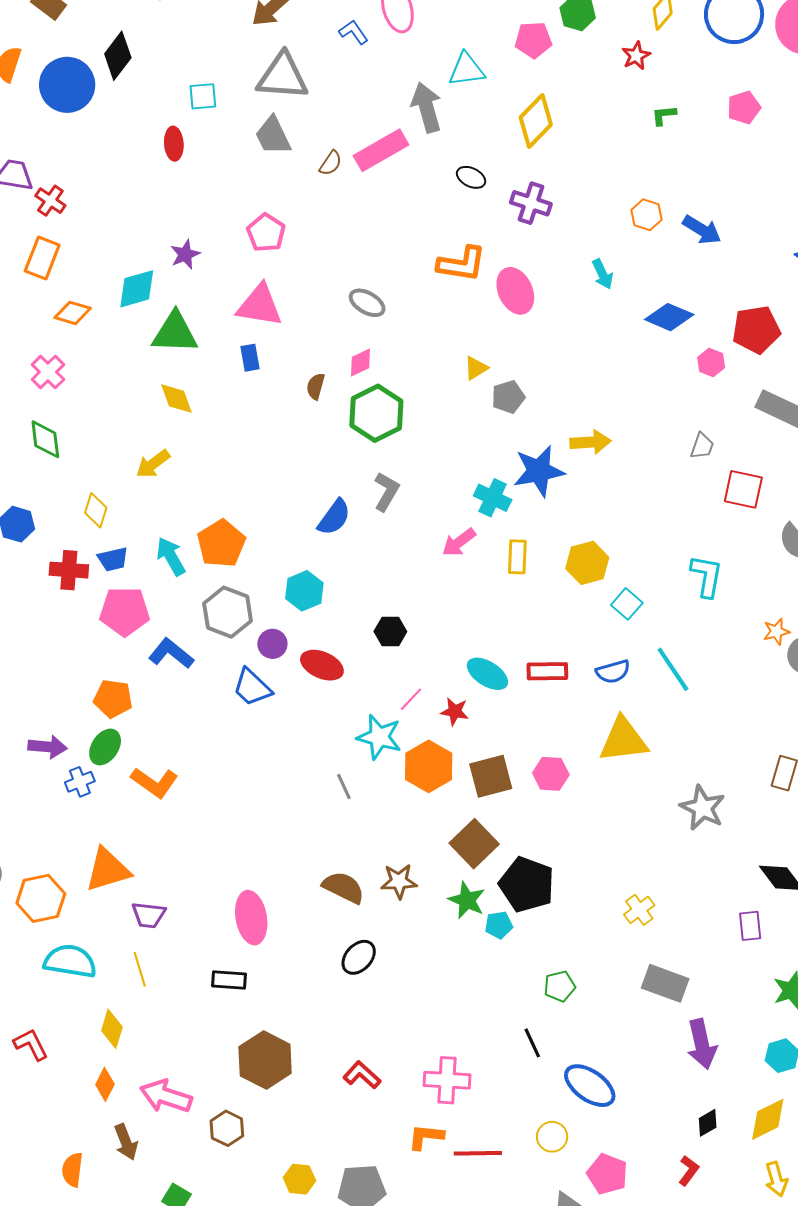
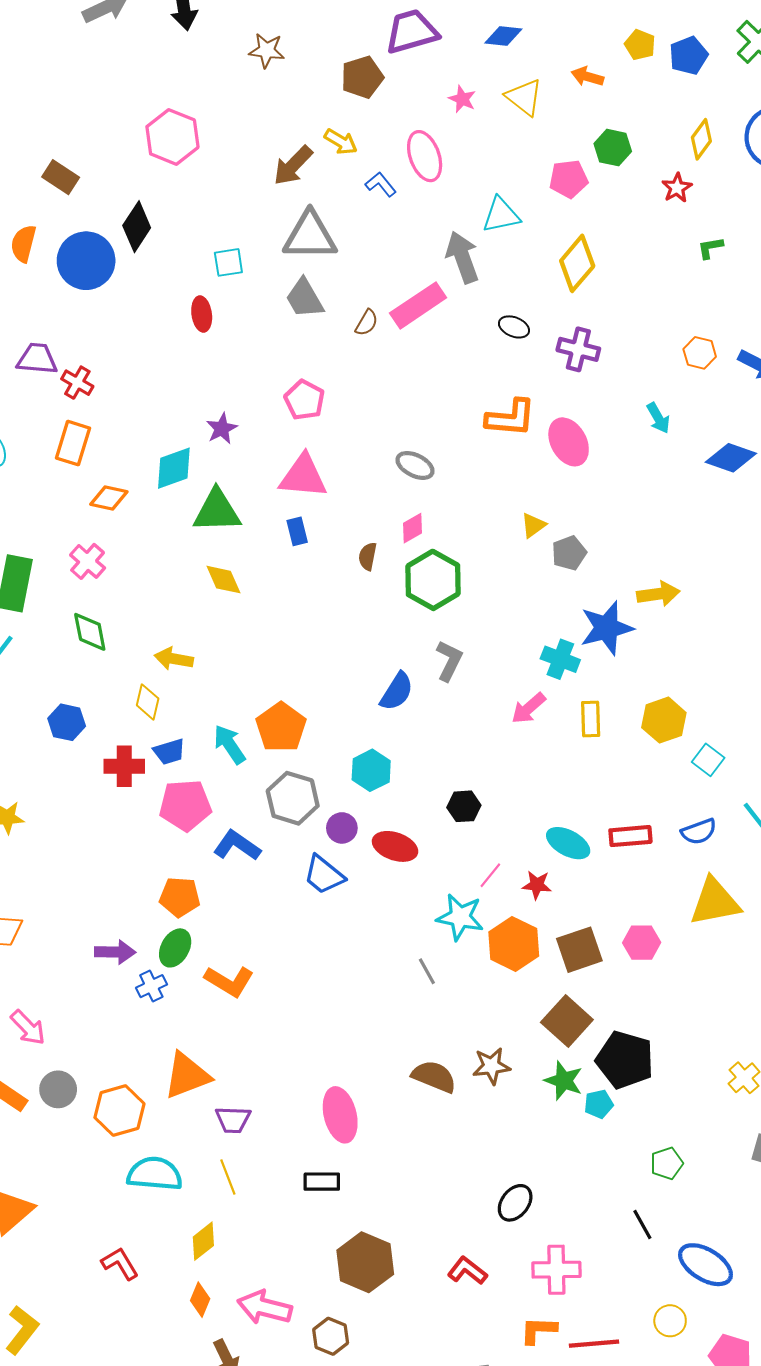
yellow arrow: (153, 464) -> (174, 659), moved, turned 51
black ellipse: (359, 957) -> (515, 1203), moved
yellow diamond: (112, 1029) -> (203, 1241), turned 39

